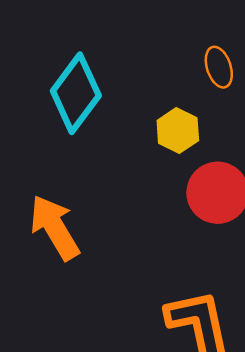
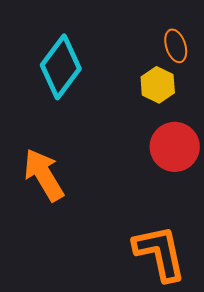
yellow hexagon: (178, 131) -> (158, 85), moved

